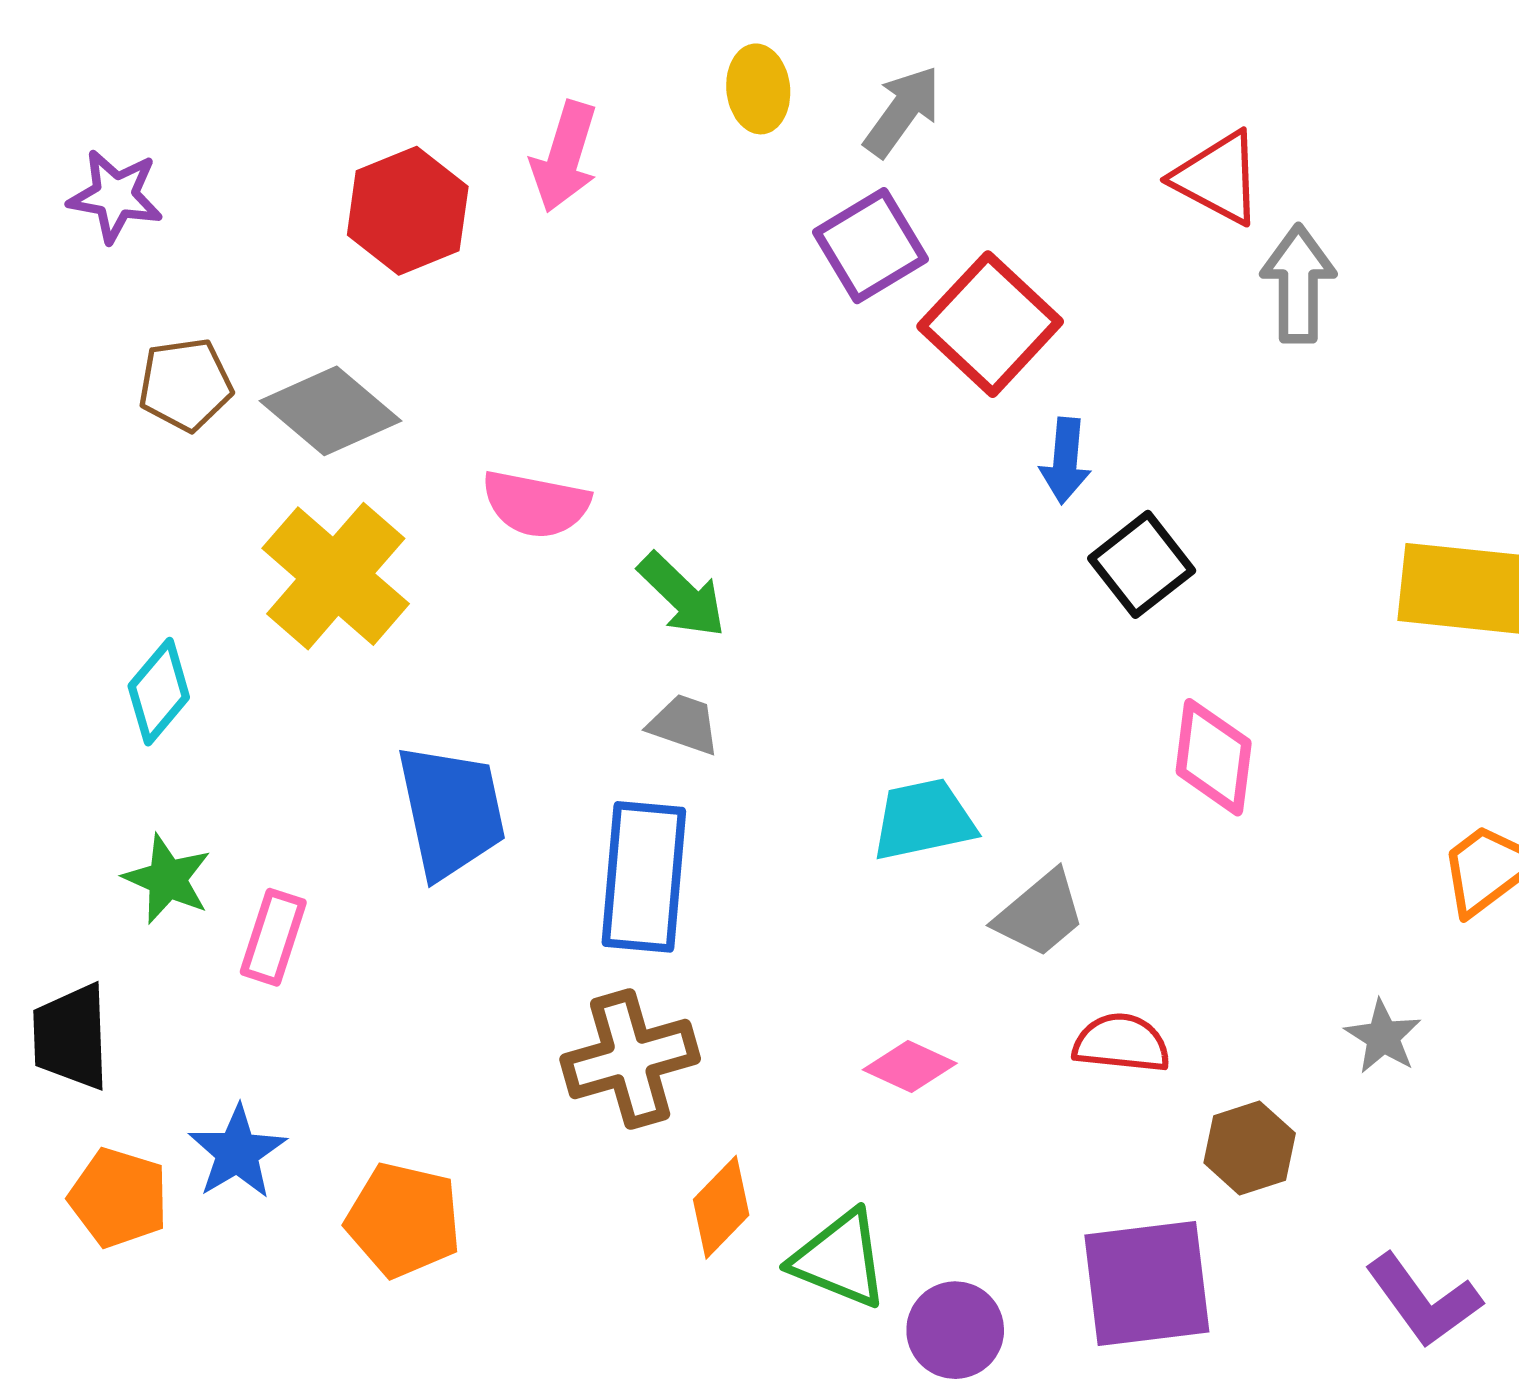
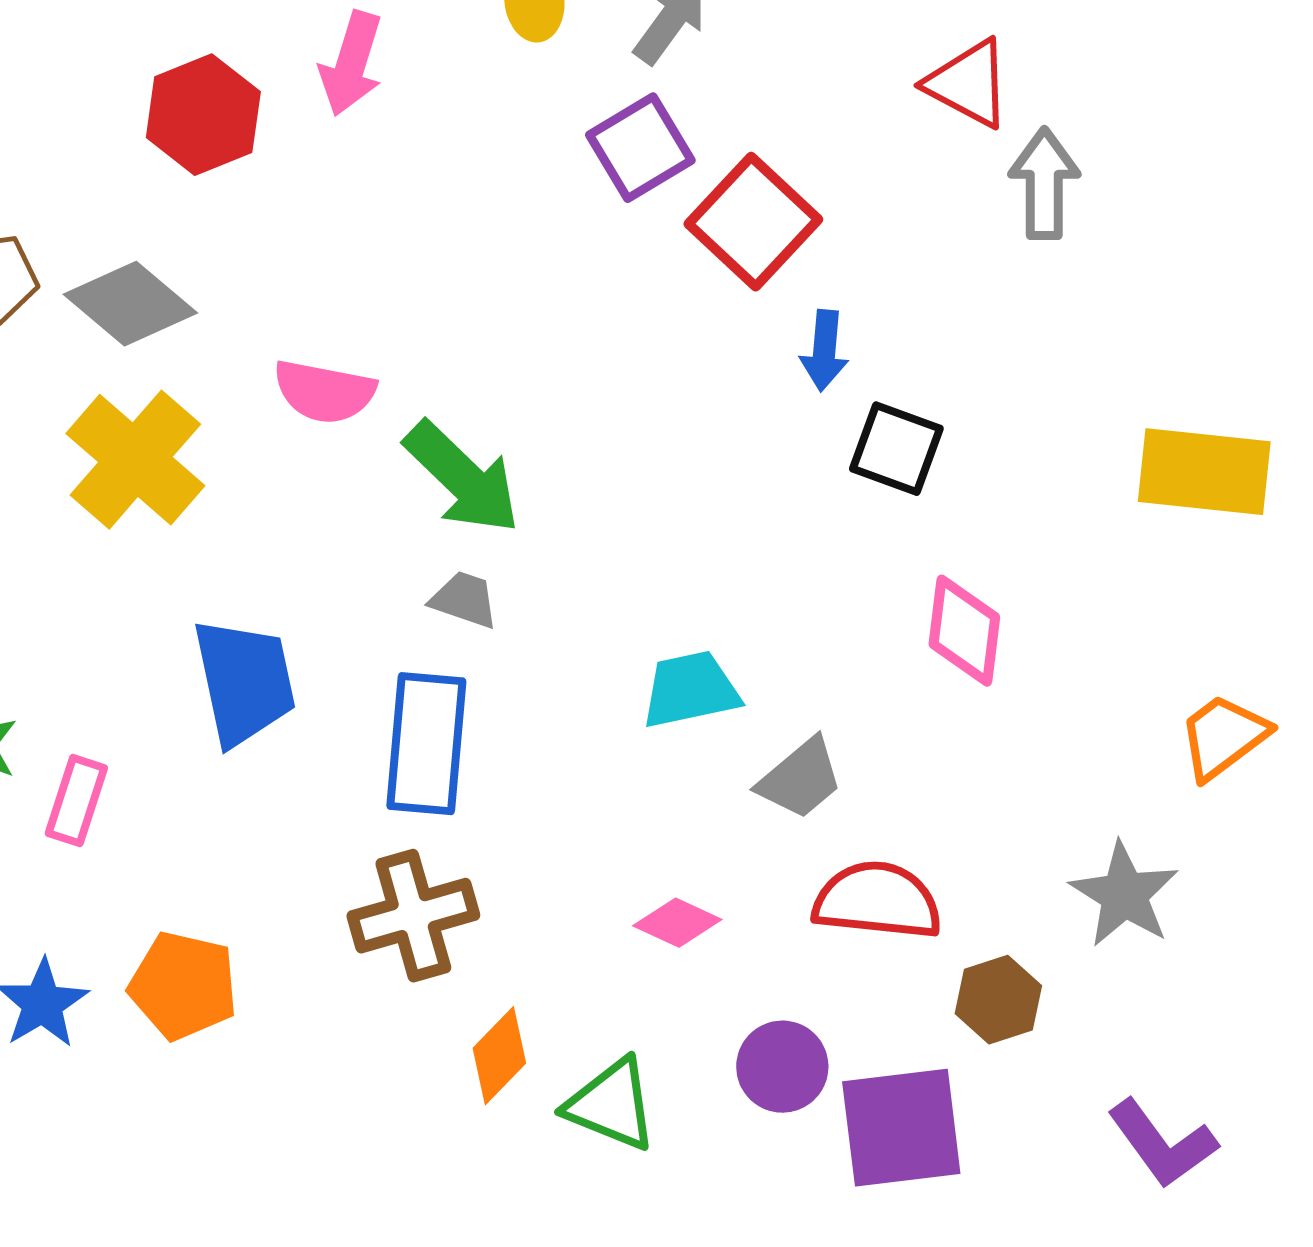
black square: (1142, 564) -> (896, 449), turned -32
green arrow: (682, 595) -> (462, 478), size x1.4
gray star: (1383, 1037) -> (1124, 895), size x1.5
red semicircle: (1121, 1043) -> (877, 901), size x1.4
orange pentagon: (403, 1220) -> (183, 986), moved
purple circle: (955, 1330) -> (782, 1067), moved

